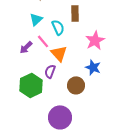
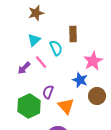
orange triangle: (59, 53) -> (66, 106), moved
blue star: (93, 67) -> (80, 80), moved
brown circle: (76, 85) -> (97, 96), moved

